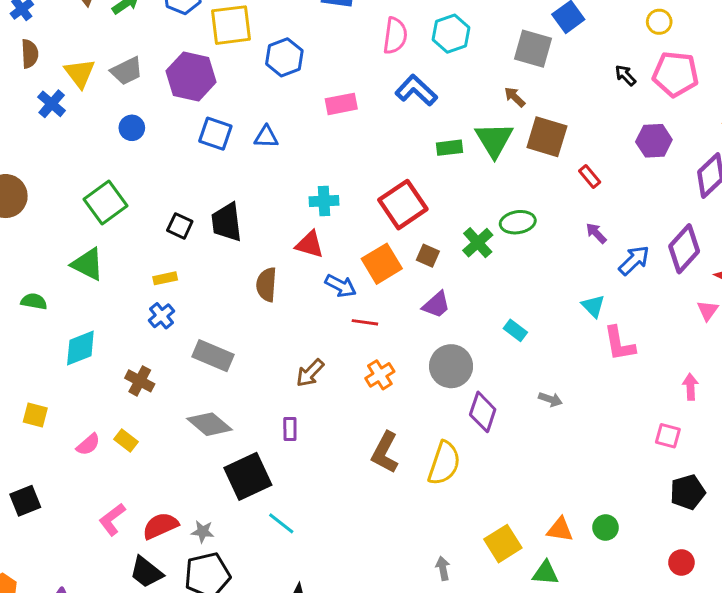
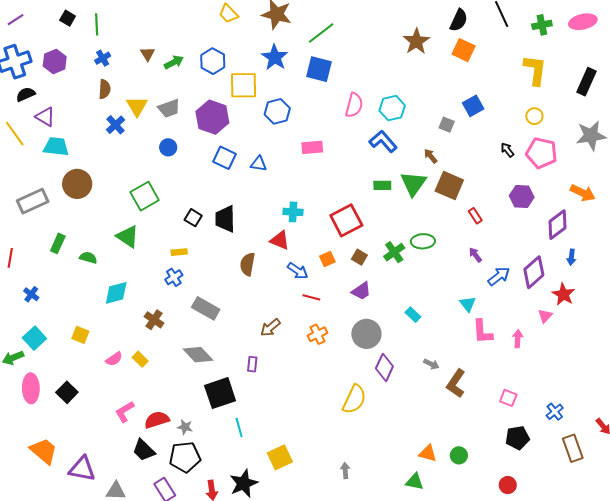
gray square: (533, 49) -> (447, 125), size x0.6
blue L-shape: (416, 90) -> (383, 141), moved
orange square: (382, 264) -> (327, 259), size x0.6
pink arrow: (690, 387) -> (518, 339), moved
brown L-shape: (385, 452) -> (456, 383), moved
black square: (25, 501) -> (67, 392), turned -30
cyan line: (281, 523) -> (239, 427), turned 30
yellow square: (503, 544) -> (280, 457), moved

